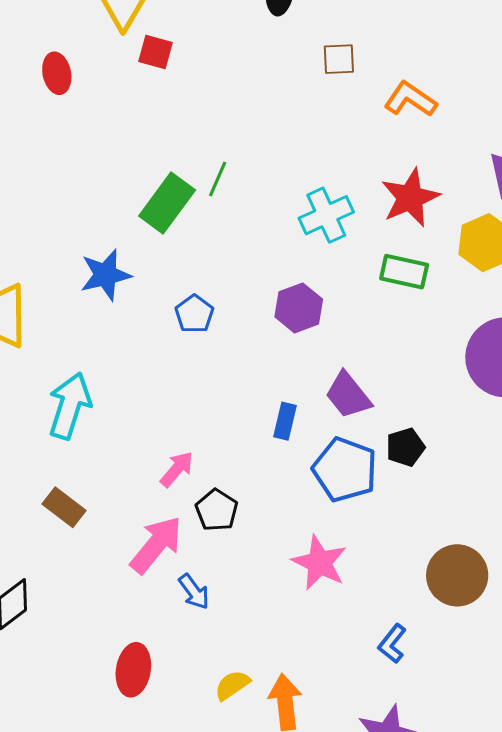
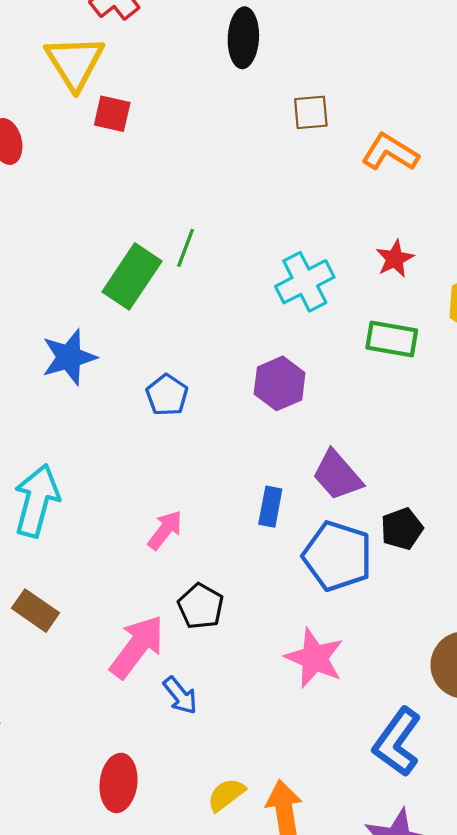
red star: (410, 198) -> (395, 259), size x0.6
pink arrow: (177, 469) -> (165, 530), moved
blue L-shape: (392, 644) -> (397, 742), size x1.6

